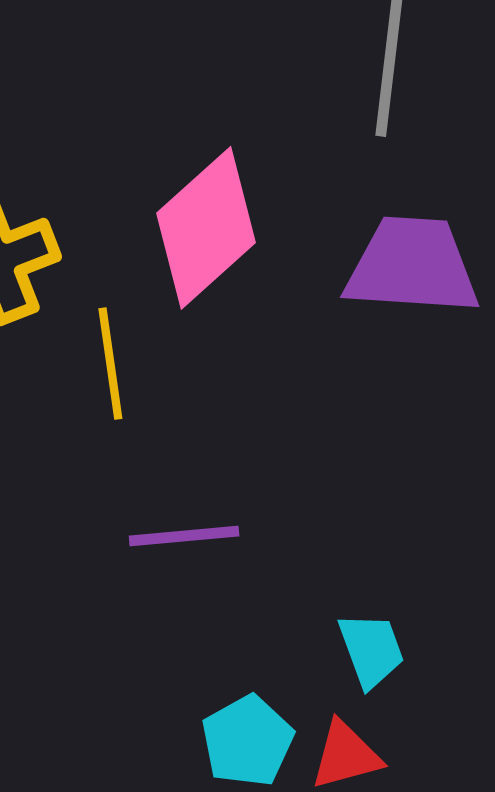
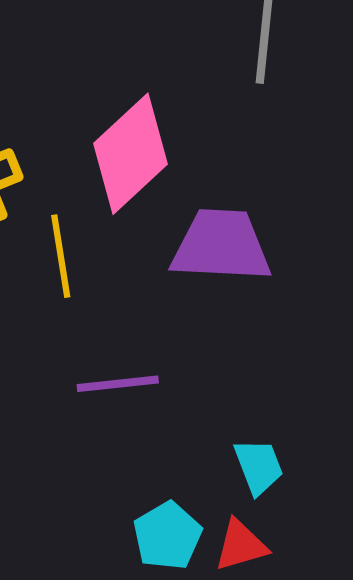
purple trapezoid: (412, 266) -> (221, 246), moved

